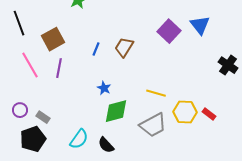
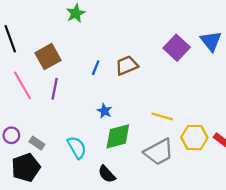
brown trapezoid: (124, 47) -> (127, 65), turned 35
cyan semicircle: (79, 139) -> (77, 147), moved, turned -65

